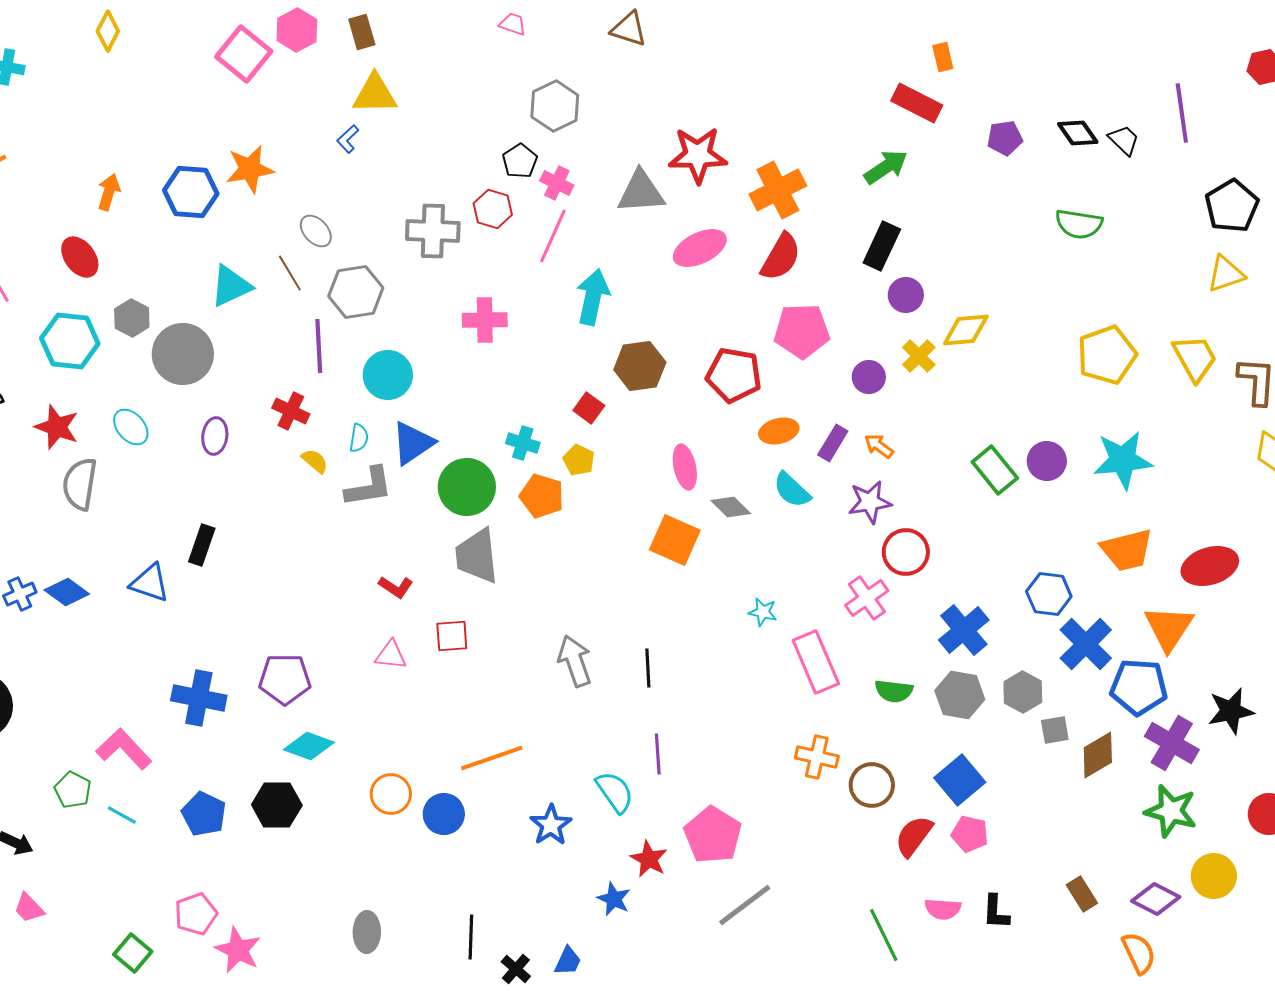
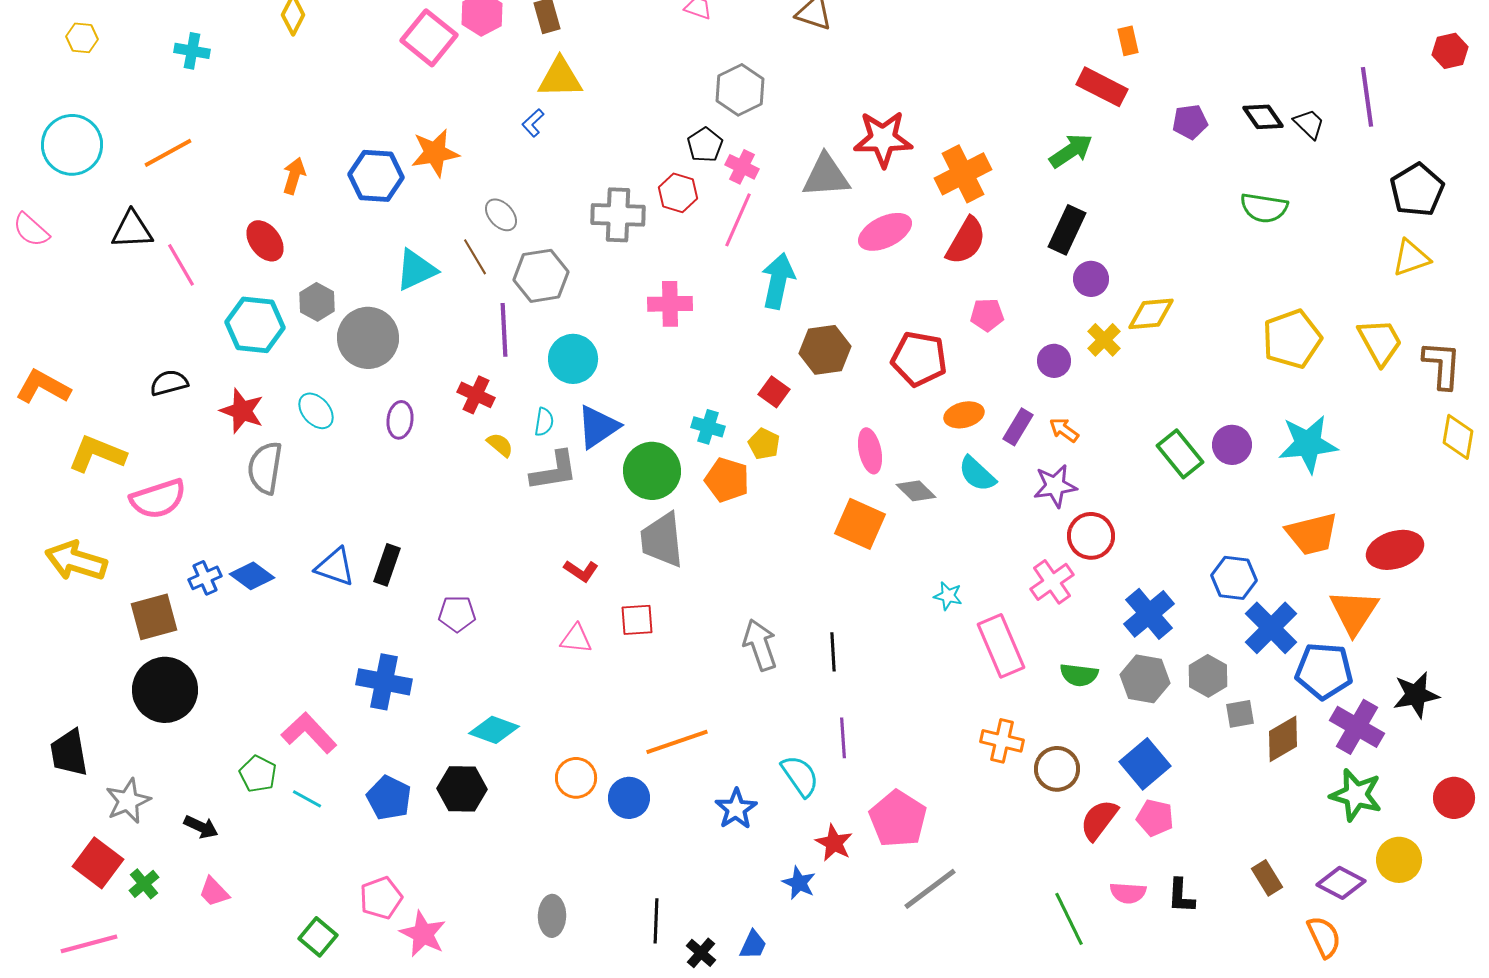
pink pentagon: (802, 331) -> (987, 315), size x0.6
black rectangle: (202, 545) -> (387, 565), moved
purple pentagon: (285, 679) -> (457, 614), moved, size x0.7

